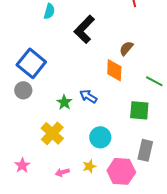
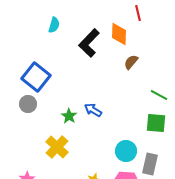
orange diamond: (114, 70) -> (119, 34), moved
green square: (139, 110) -> (156, 123), moved
cyan circle: (100, 137) -> (126, 151), moved

